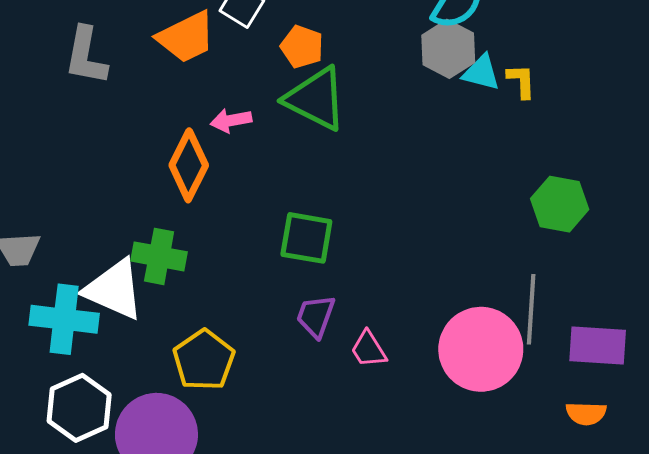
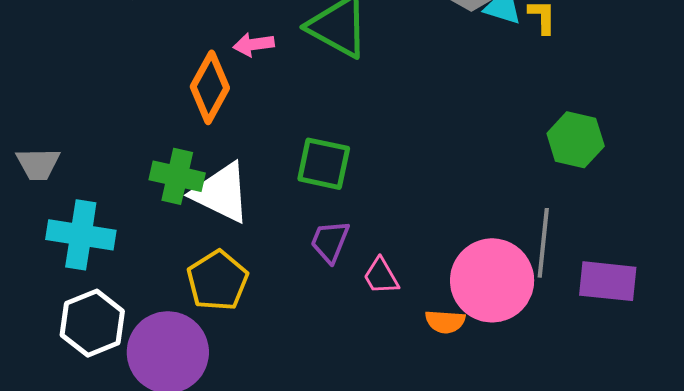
white triangle: (114, 290) -> (221, 193), moved
orange semicircle: (586, 414) -> (445, 322), moved

